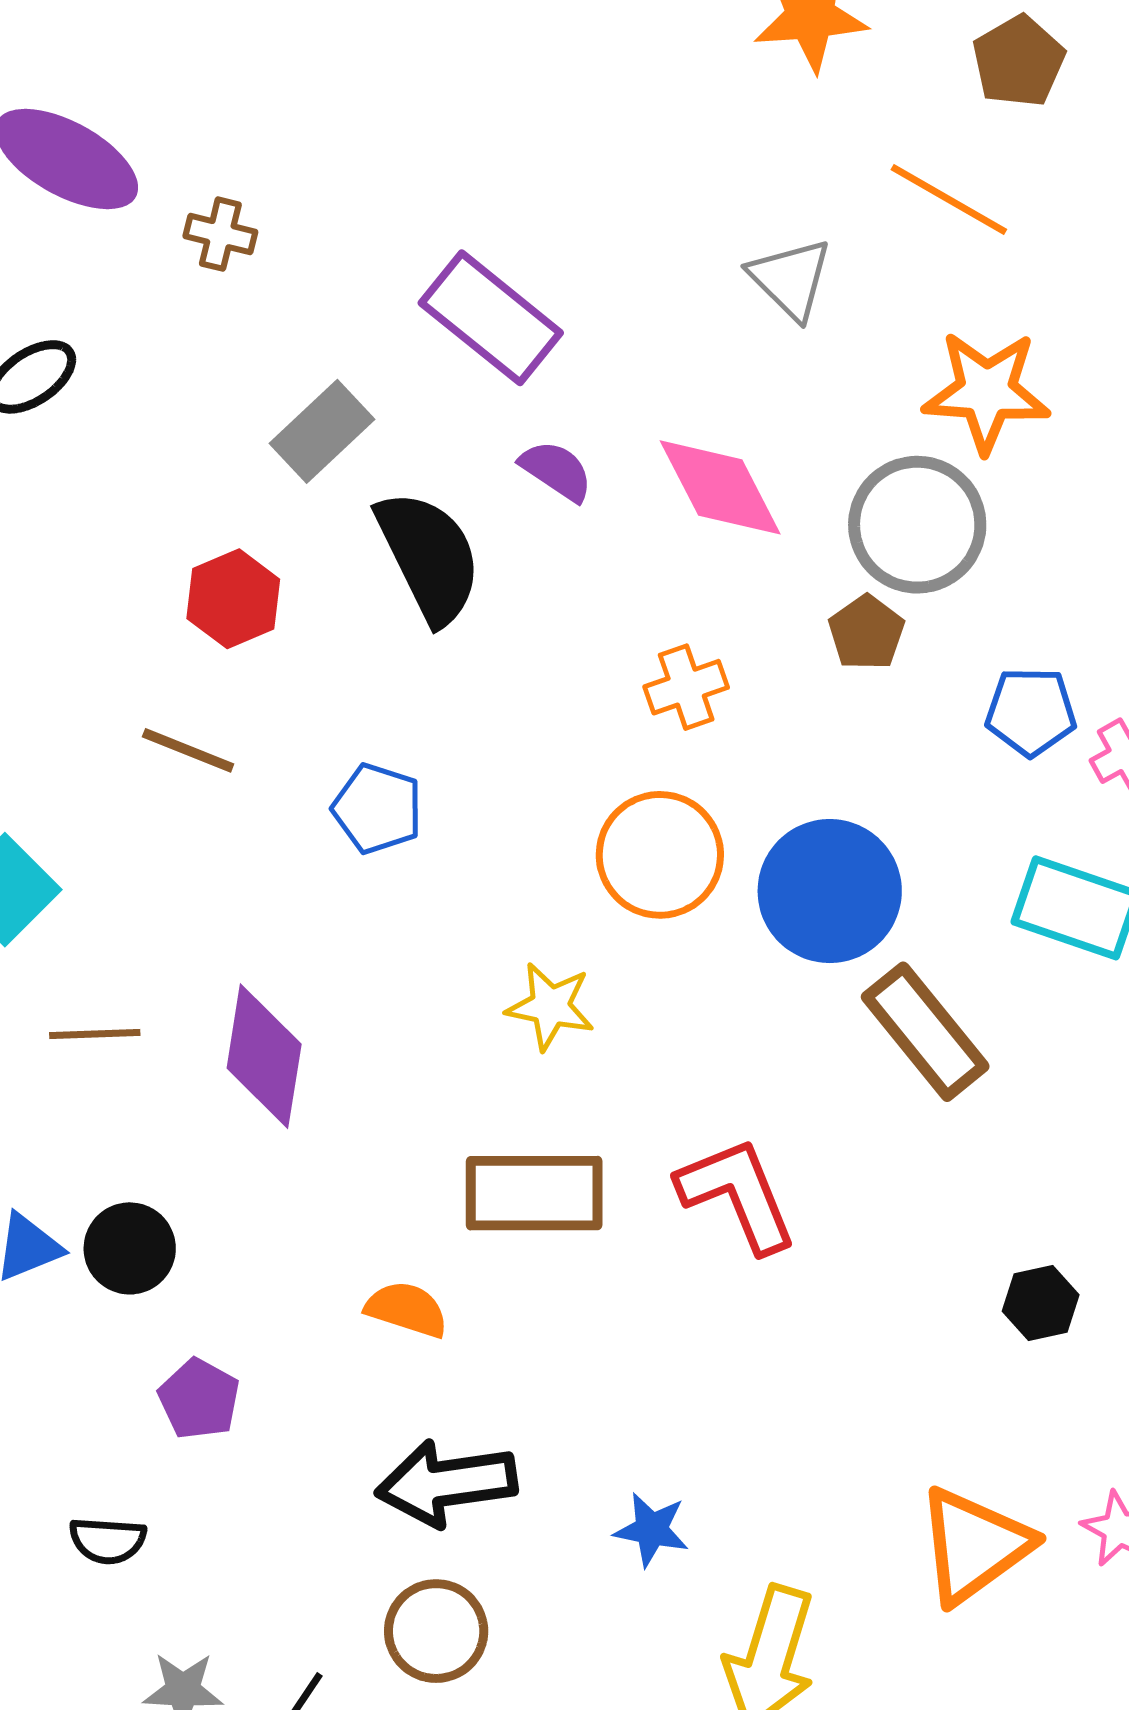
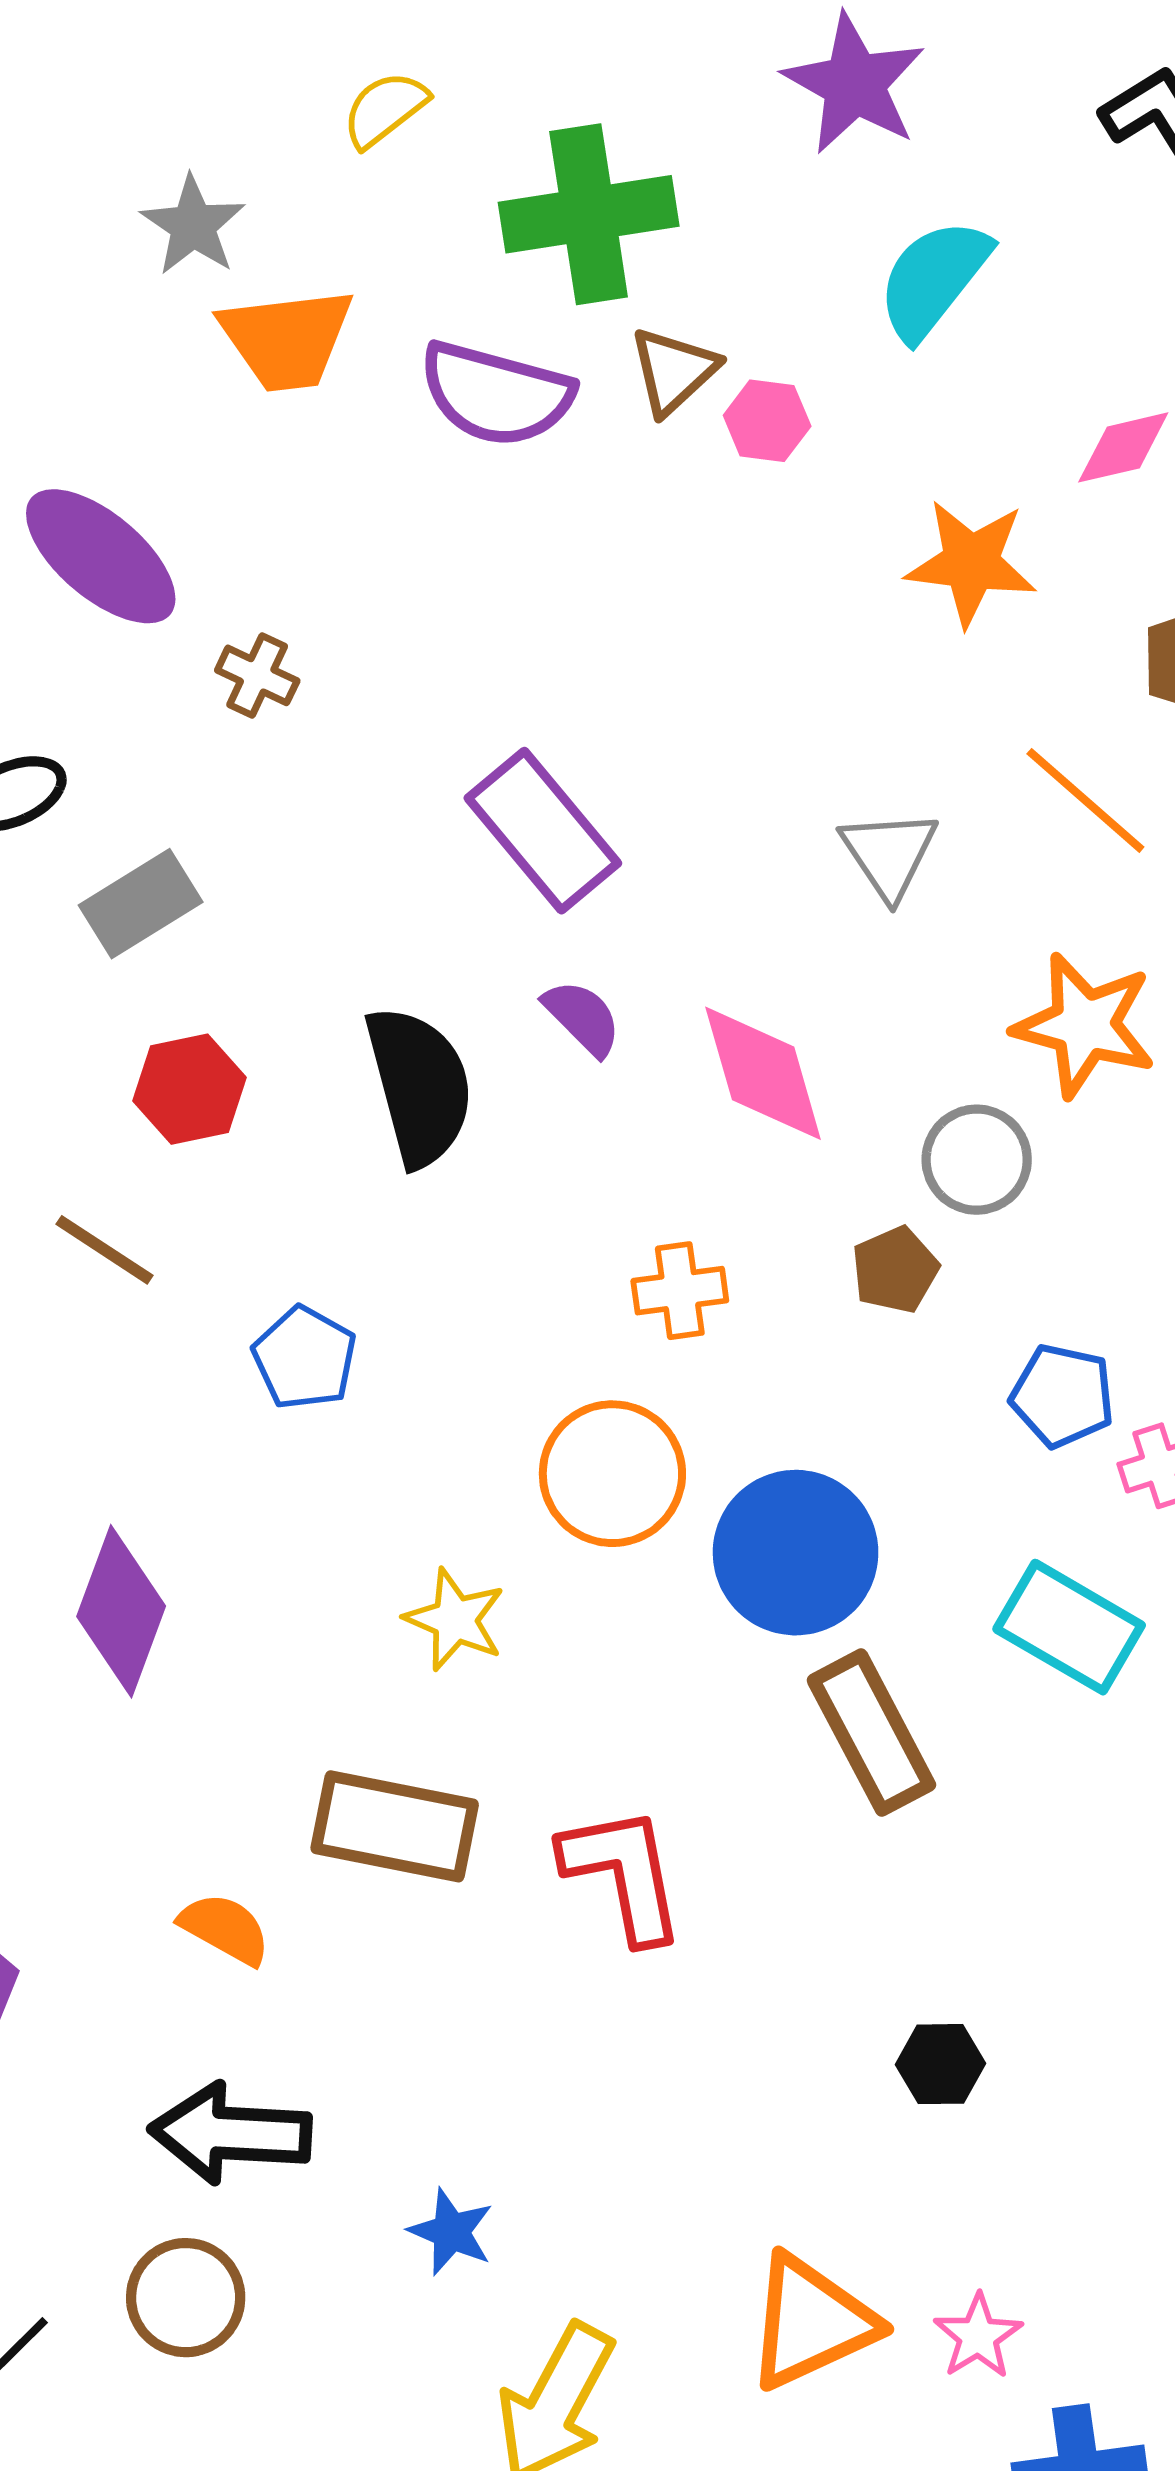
gray rectangle: (322, 431) -> (141, 904), moved
gray circle: (917, 525) -> (977, 1160), size x0.7

